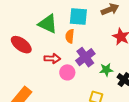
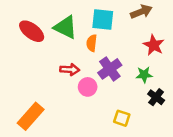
red ellipse: (21, 45) -> (32, 31), moved
green star: (106, 70) -> (144, 75), moved

